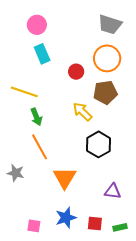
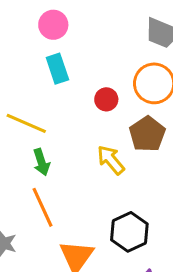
brown pentagon: (105, 92) -> (147, 134), turned -30
black hexagon: (98, 144) -> (129, 232), moved

